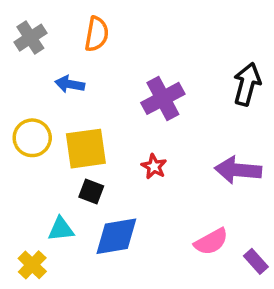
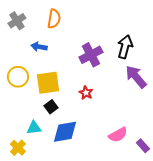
black arrow: (247, 84) -> (125, 47), moved
purple arrow: (238, 170) -> (136, 77), moved, turned 45
black square: (91, 191) -> (51, 107), turned 32

